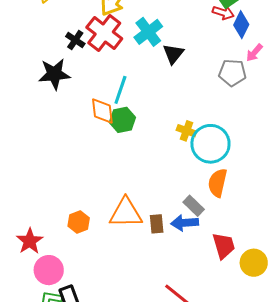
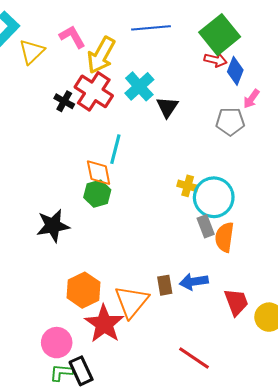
black star: (54, 74) -> (53, 226), moved
green hexagon: (122, 120) -> (97, 194), moved
gray rectangle: (194, 206) -> (206, 226), moved, turned 30
orange triangle: (126, 213) -> (132, 302), moved, turned -45
orange hexagon: (79, 222) -> (84, 290), size x1.5
red star: (30, 241) -> (104, 324), moved, size x1.4

